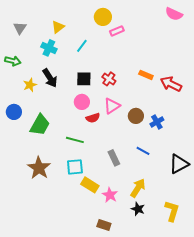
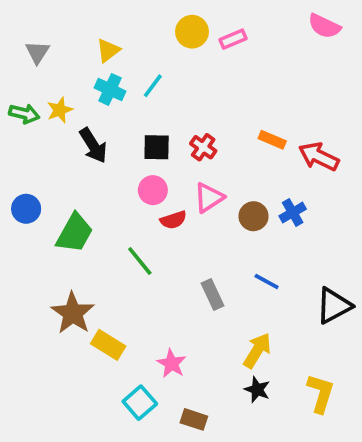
pink rectangle: (117, 31) -> (233, 39), moved
cyan cross: (49, 48) -> (110, 89), moved
yellow star: (30, 85) -> (60, 110), moved
blue cross: (157, 122) -> (293, 213), moved
green line: (75, 140) -> (140, 261), turned 36
cyan square: (75, 167) -> (140, 403), moved, turned -36
yellow rectangle: (90, 185) -> (108, 345), moved
pink star: (110, 195) -> (171, 363), moved

